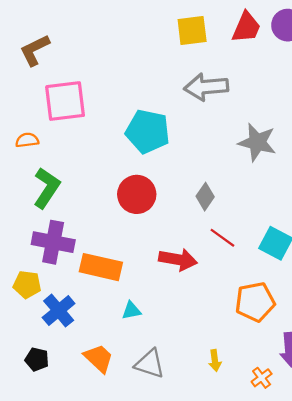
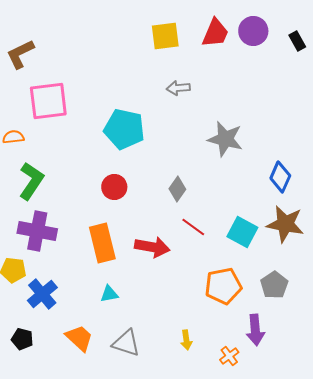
gray arrow: (206, 87) -> (178, 88), size x0.6
red circle: (137, 194) -> (114, 187), size x0.7
orange rectangle: (101, 267) -> (102, 243), moved, turned 63

